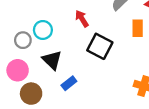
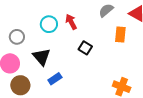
cyan circle: (43, 30) -> (49, 24), moved
black square: (100, 46) -> (85, 48), size x0.6

